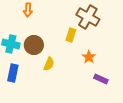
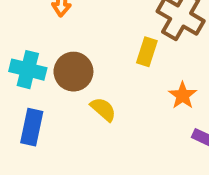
yellow semicircle: (49, 64) -> (103, 109), turned -72

